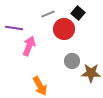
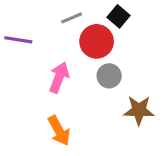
pink arrow: (29, 46) -> (59, 77), moved
gray circle: (72, 61) -> (109, 76), moved

